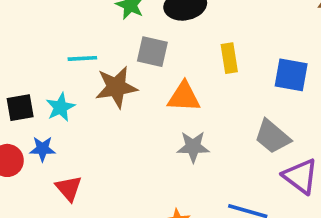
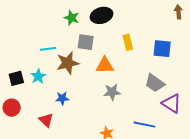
blue star: (42, 149) -> (62, 98), moved

